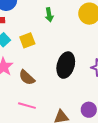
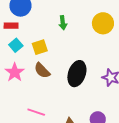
brown semicircle: (27, 77) -> (42, 71), moved

